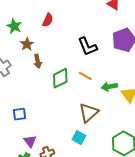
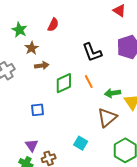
brown arrow: (38, 61) -> (42, 66), turned -88
orange line: (85, 76) -> (89, 82), turned 32
brown triangle: (89, 113) -> (107, 118), moved
blue square: (19, 114) -> (37, 110), moved

